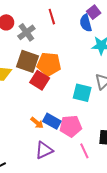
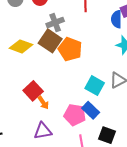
gray cross: (26, 32) -> (55, 23), moved
red square: (40, 80) -> (33, 91), moved
blue rectangle: (52, 121) -> (91, 110), moved

